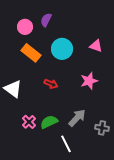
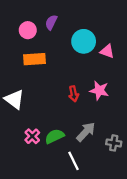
cyan circle: (62, 49) -> (84, 41), moved
orange rectangle: (31, 53) -> (34, 59), turned -42
pink star: (89, 81) -> (99, 90), turned 30
red arrow: (51, 84) -> (74, 94), moved, turned 56

